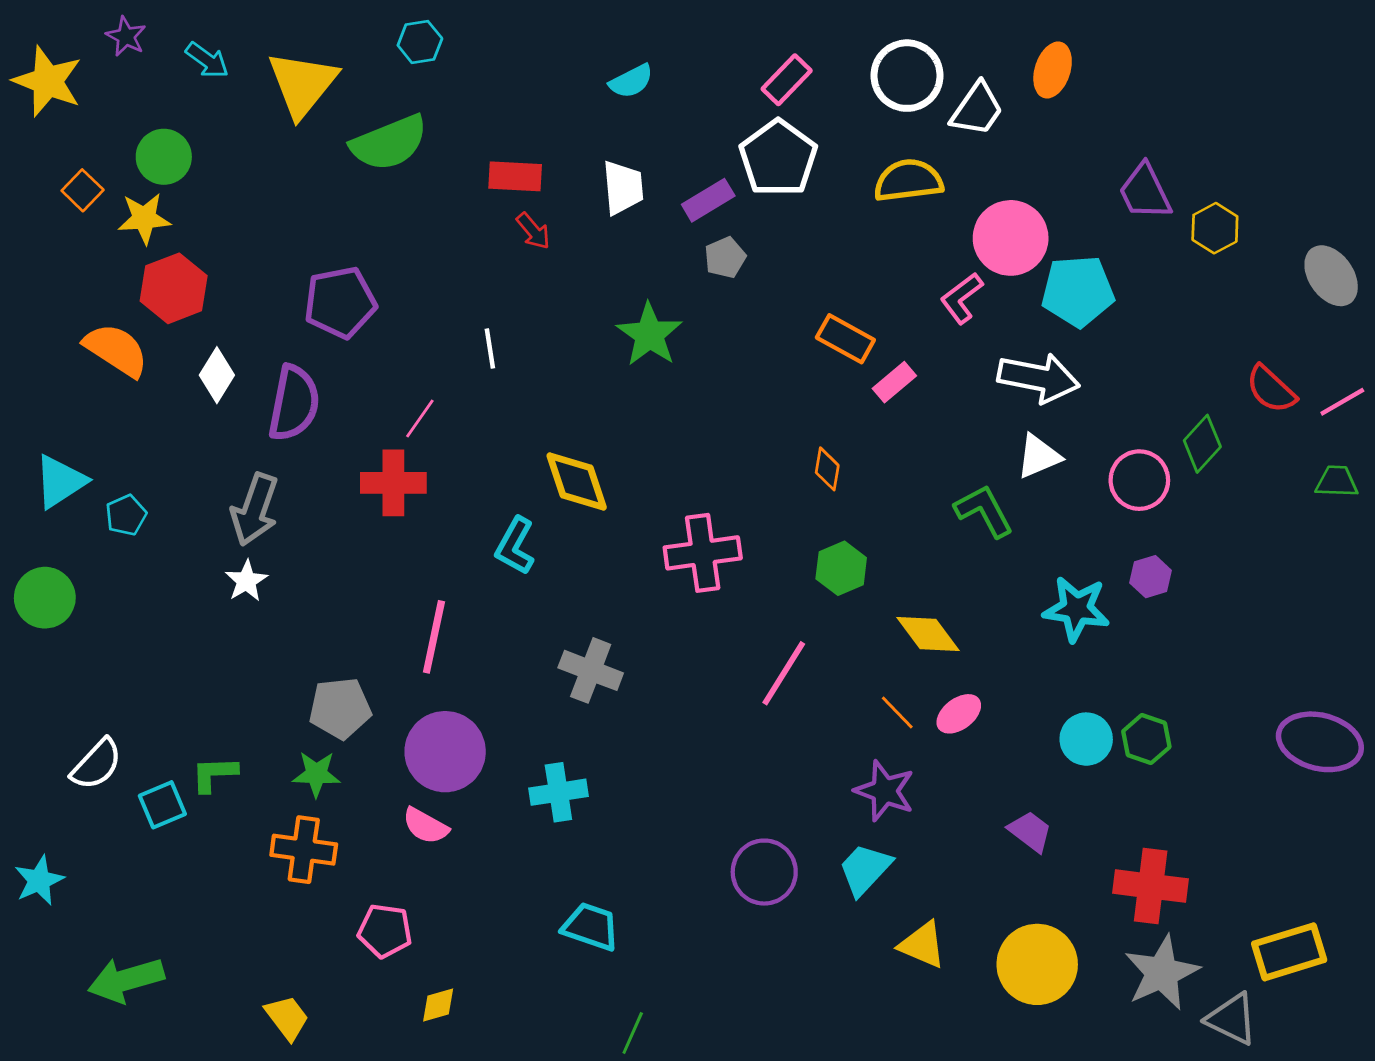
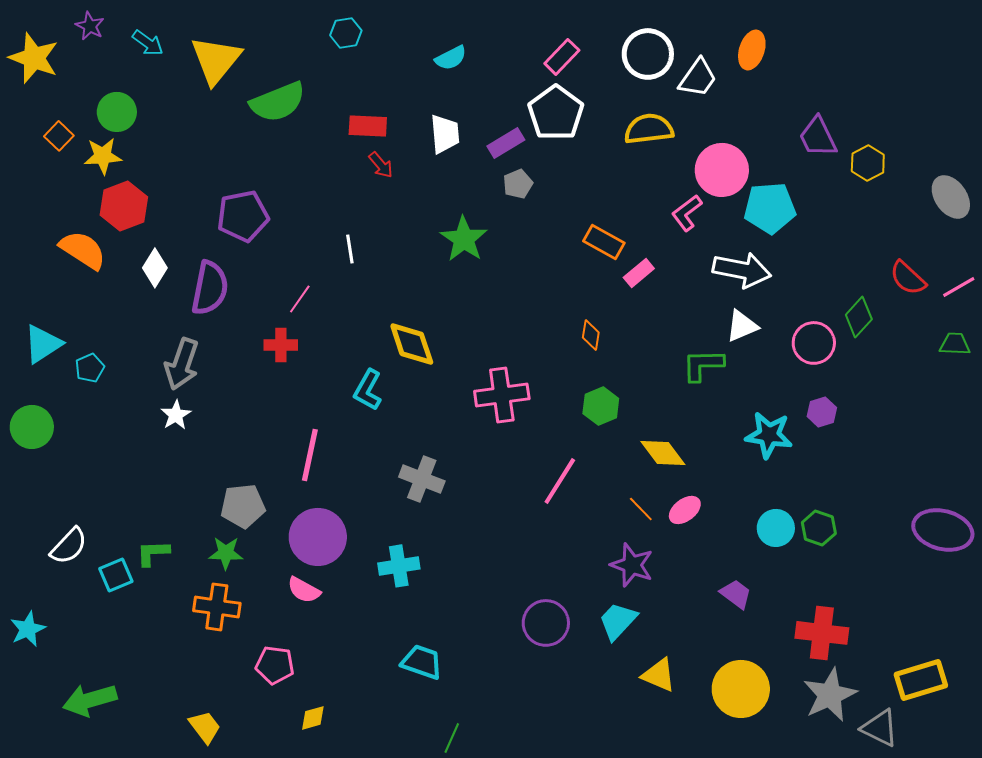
cyan hexagon: (420, 42) -> (346, 33), moved
red cross: (393, 483) -> (281, 345), size x0.7
green L-shape: (984, 511) -> (703, 365), turned -63

